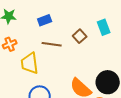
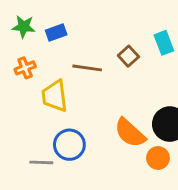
blue rectangle: (45, 20) -> (56, 32), moved

